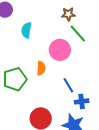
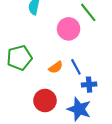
orange semicircle: (41, 68) -> (56, 67), moved, turned 48

